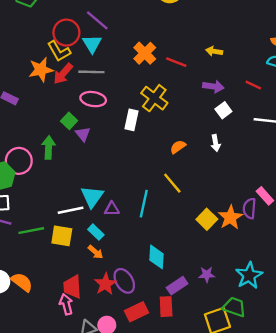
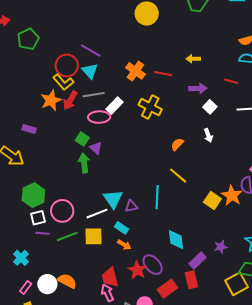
white rectangle: (131, 120) -> (115, 106), moved, turned 42
green arrow: (48, 147) -> (84, 163), moved
pink circle: (19, 161) -> (62, 211), moved

